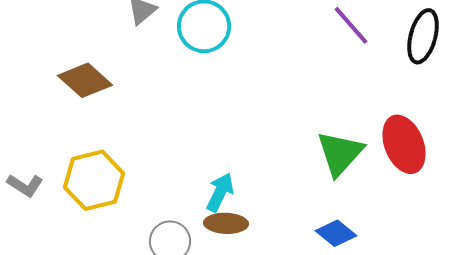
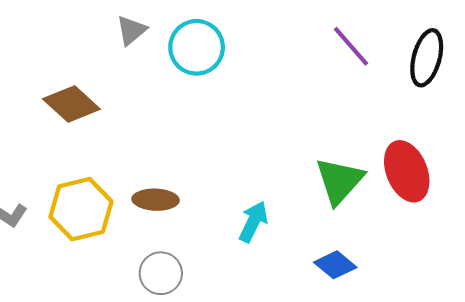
cyan arrow: (220, 192) -> (253, 222), moved
brown ellipse: (226, 223) -> (156, 200), moved

